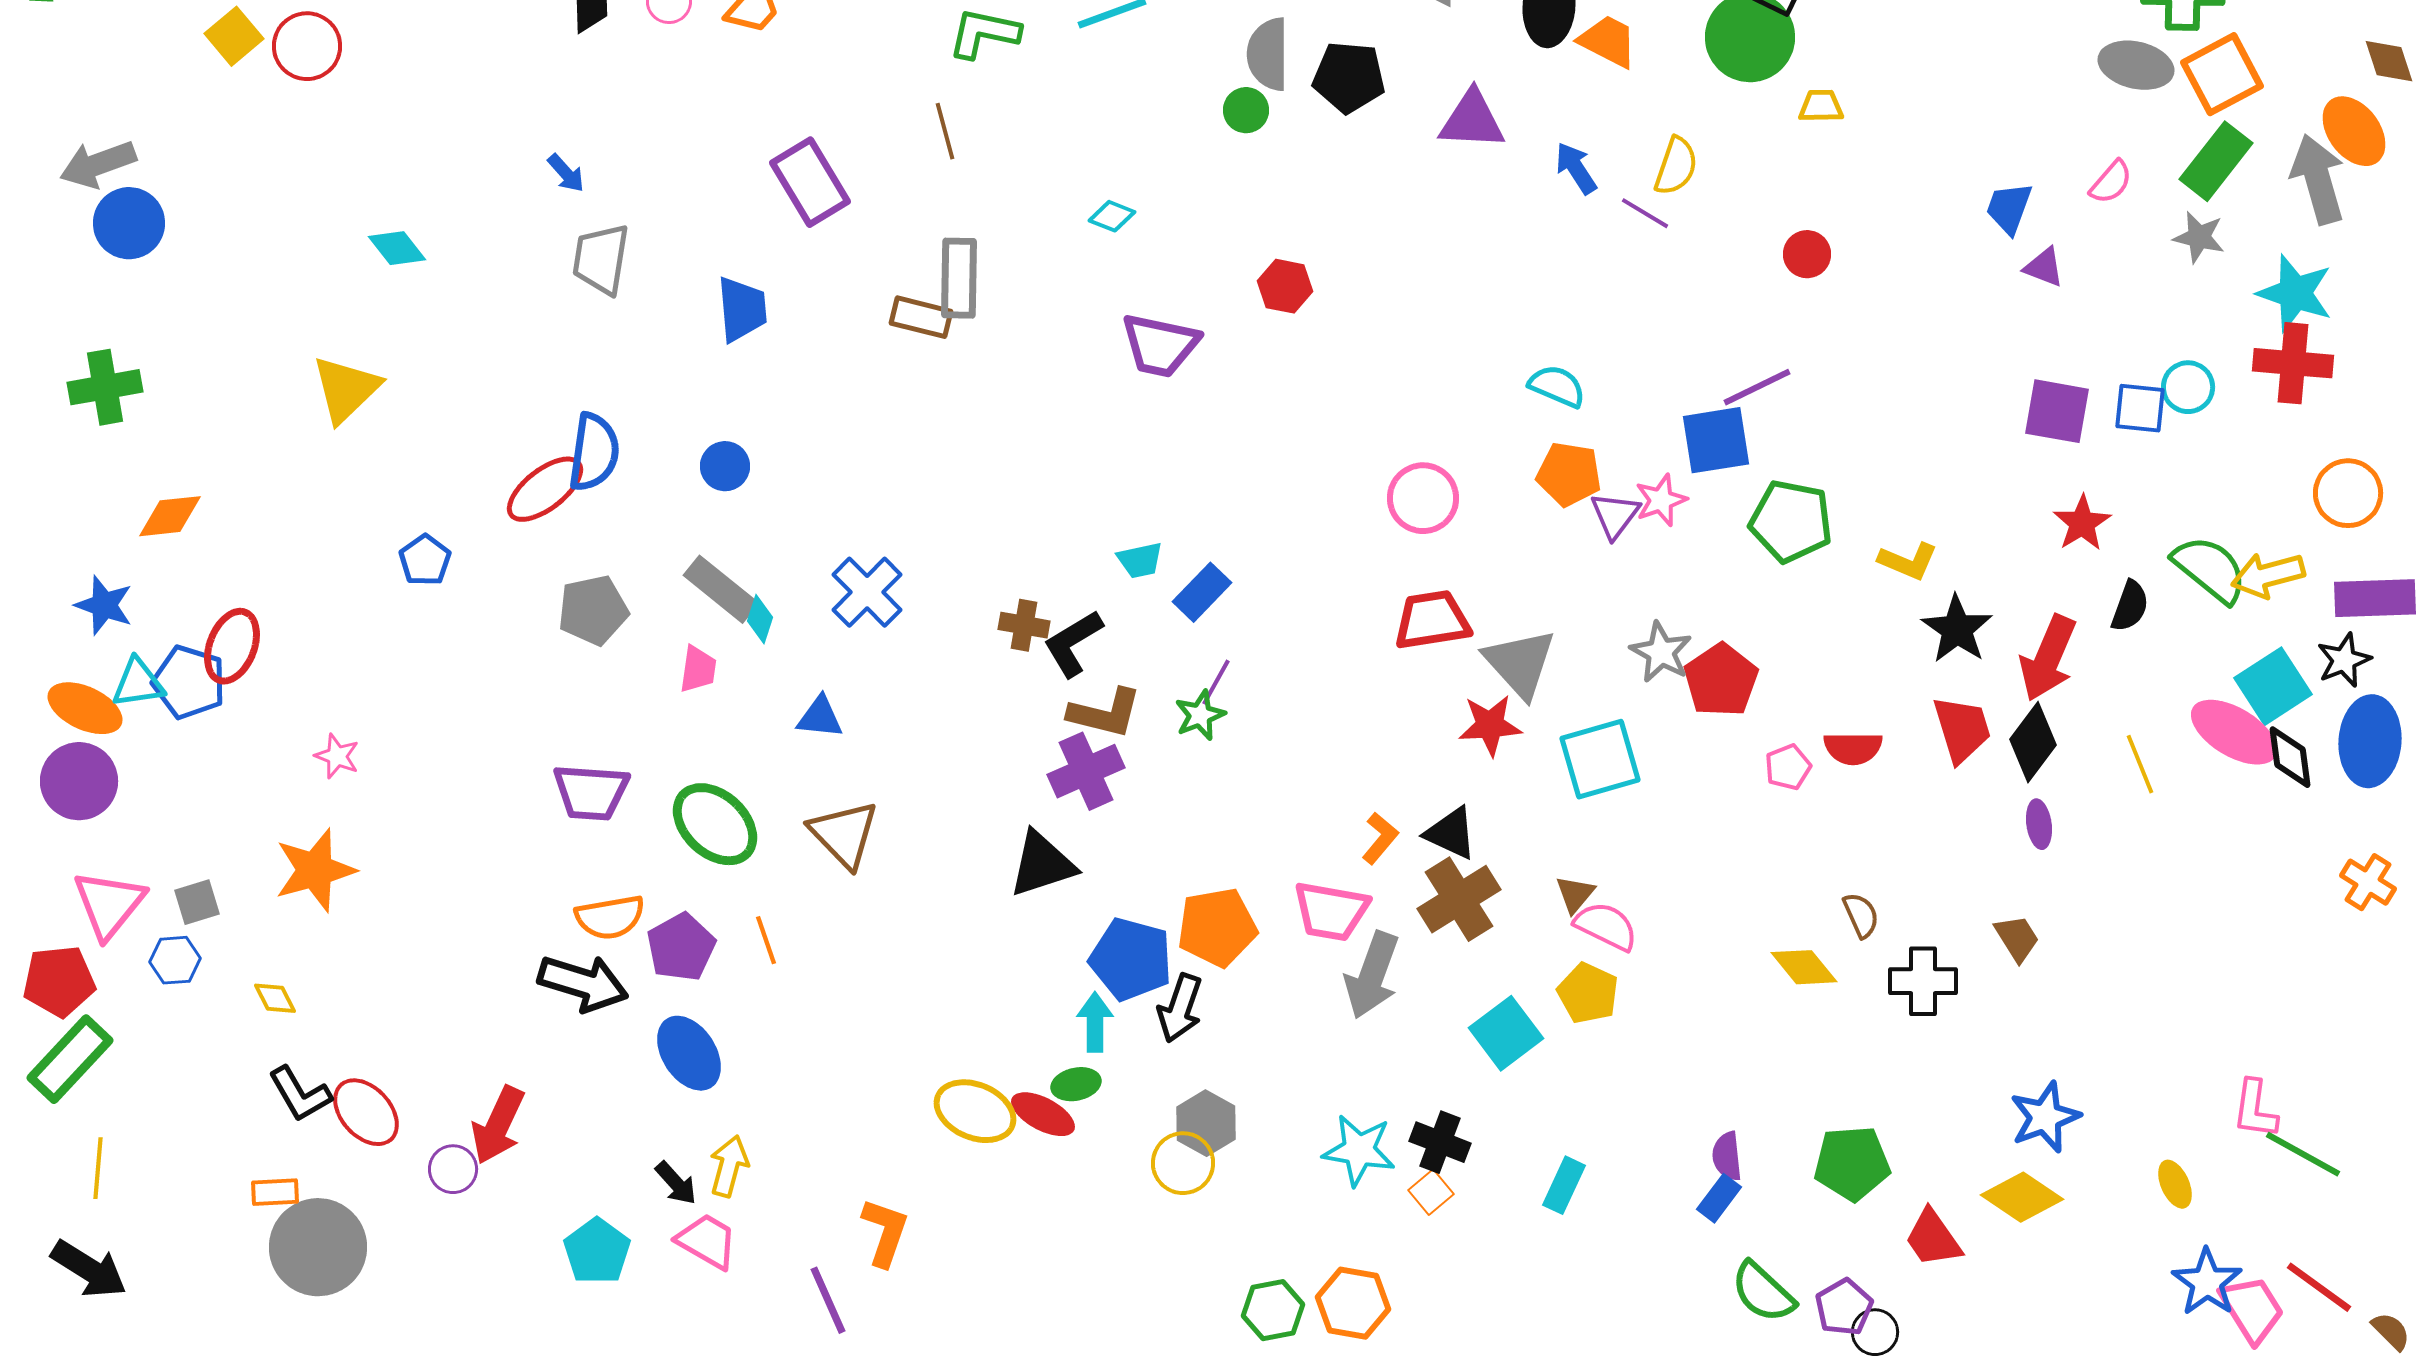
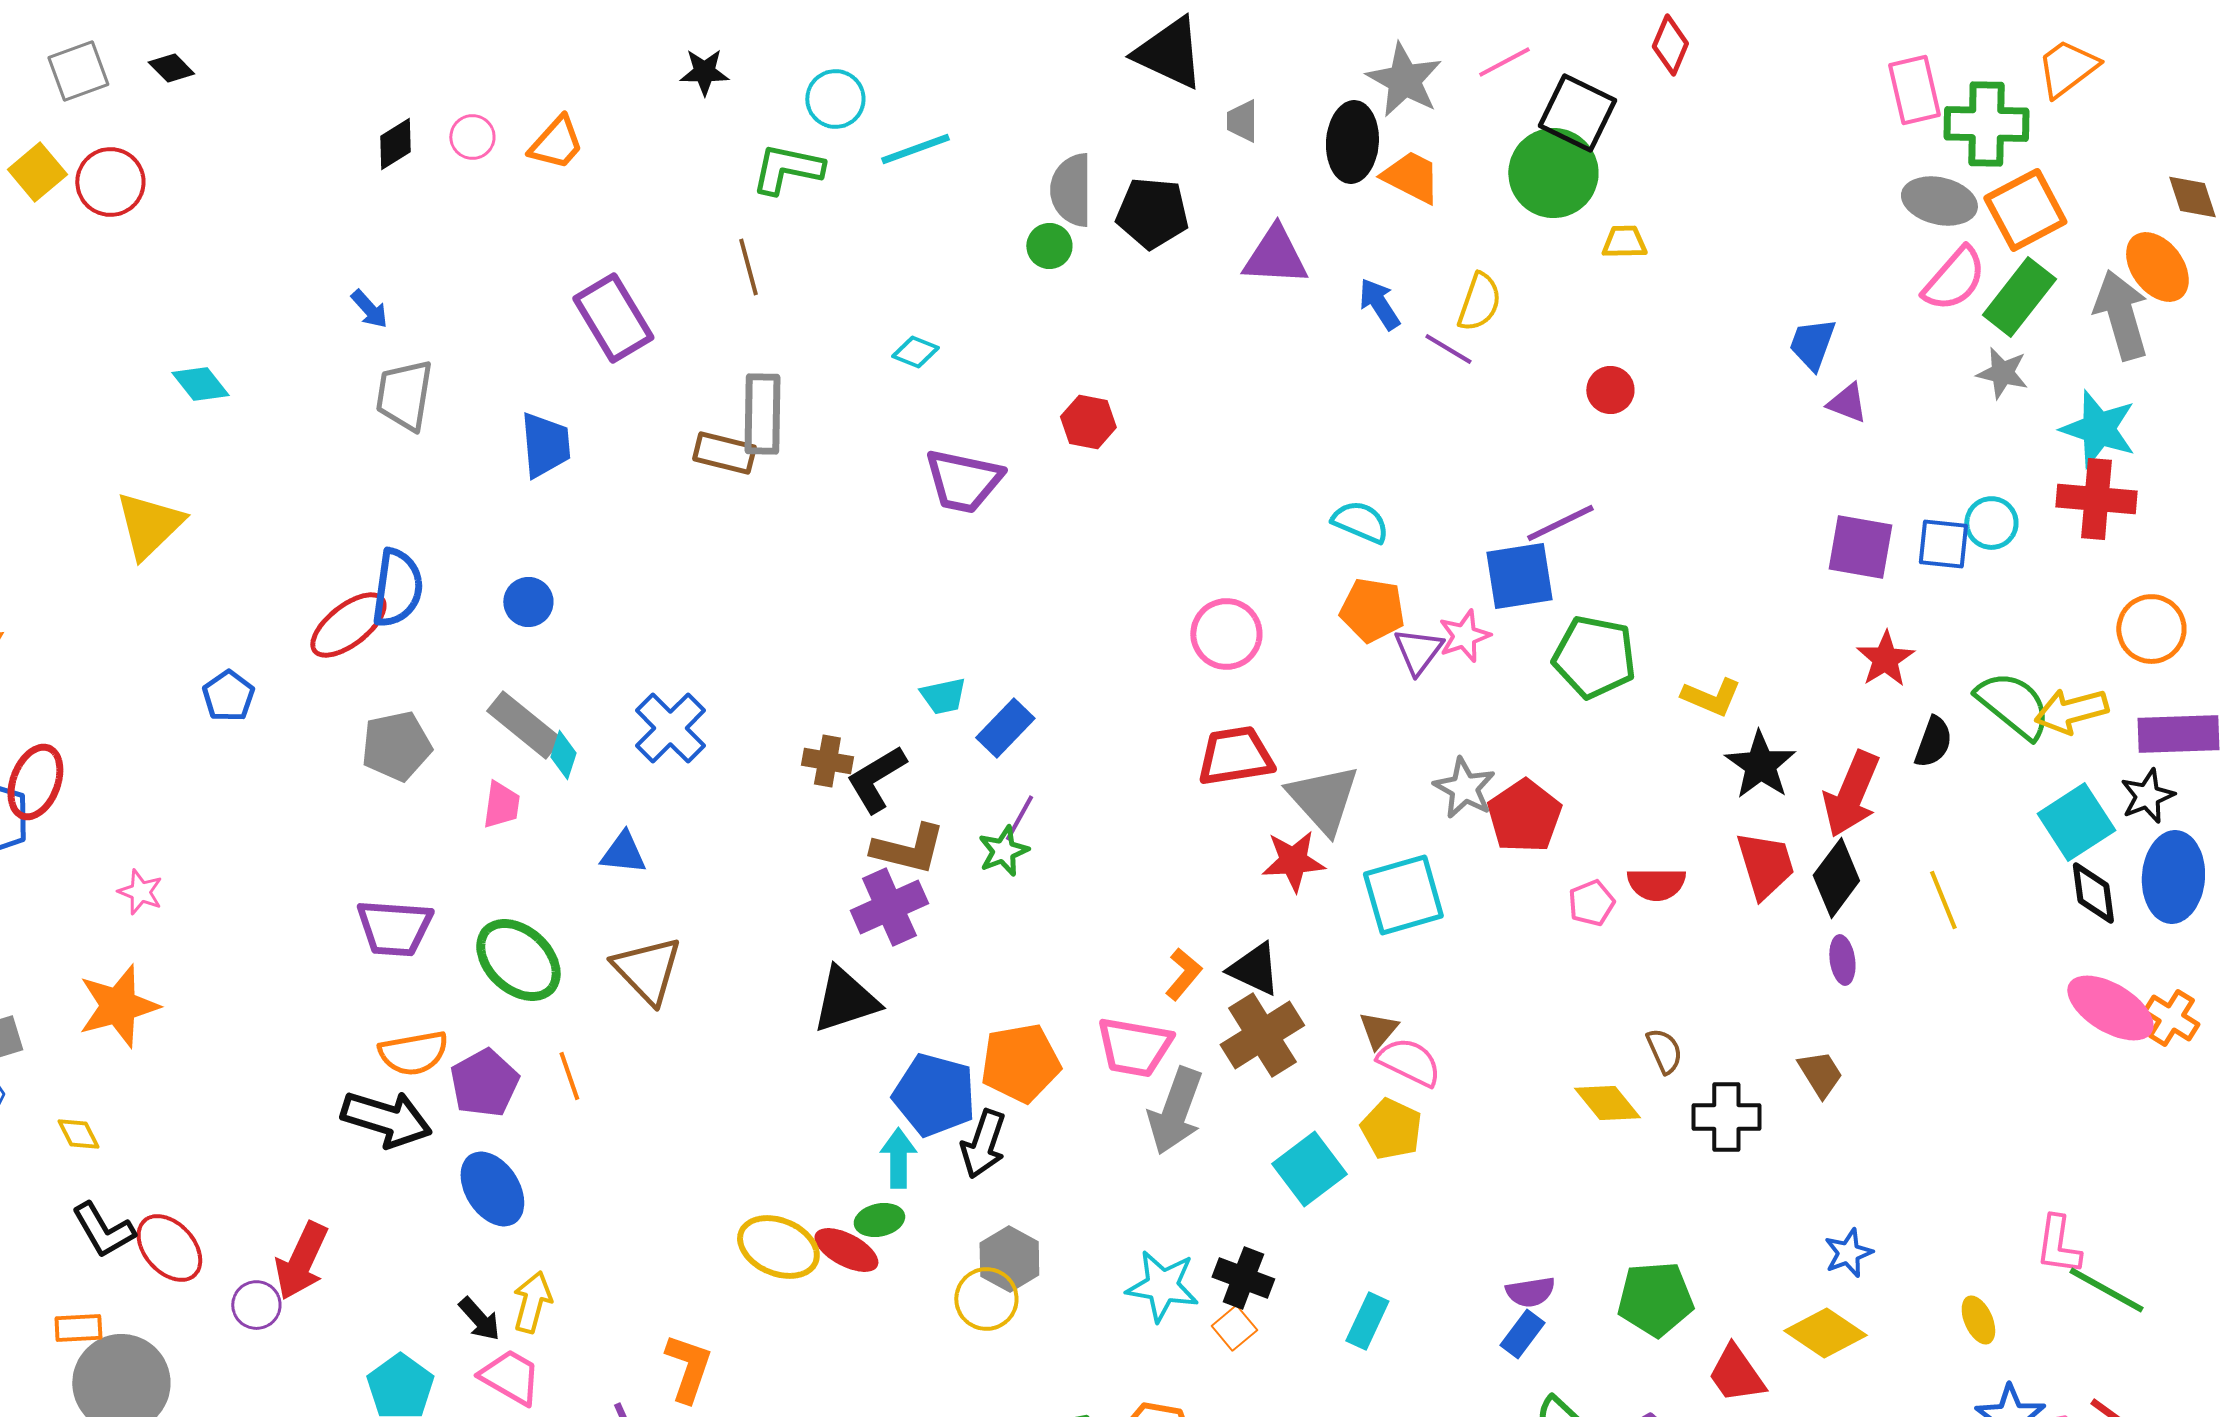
pink semicircle: (2111, 182) -> (1954, 279), moved, size x1.5
pink ellipse: (2234, 732) -> (2110, 1008), moved
blue star: (2045, 1117) -> (1848, 1253), size x0.7
purple semicircle: (1727, 1156) -> (1530, 1292), turned -93

